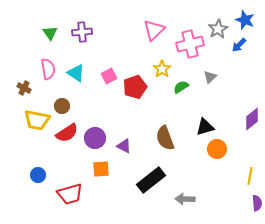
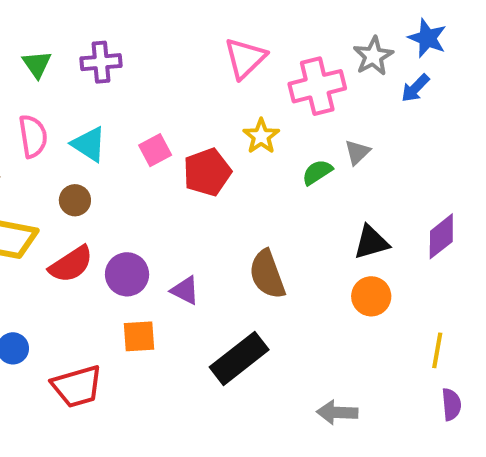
green semicircle: (181, 87) -> (317, 172), moved
brown circle: (62, 106) -> (75, 200), moved
black triangle: (205, 127) -> (371, 242), moved
gray arrow: (185, 199) -> (337, 412), moved

